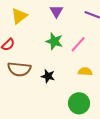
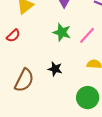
brown semicircle: (19, 69) -> (24, 80), moved, turned -70

